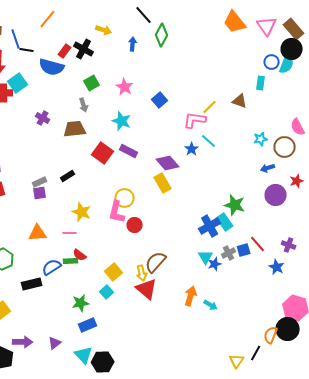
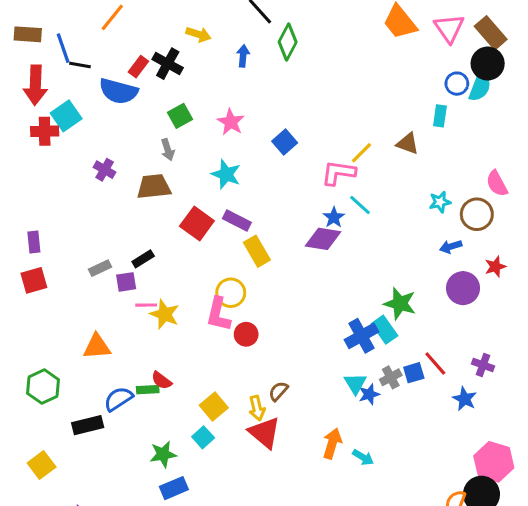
purple diamond: (168, 163) -> (323, 239), moved, turned -40
yellow rectangle: (163, 183) -> (257, 251), moved
purple square: (40, 193) -> (126, 282), moved
pink line: (70, 233) -> (146, 305), moved
brown semicircle: (156, 262) -> (278, 391), size x0.6

